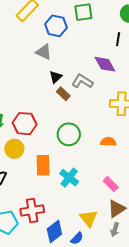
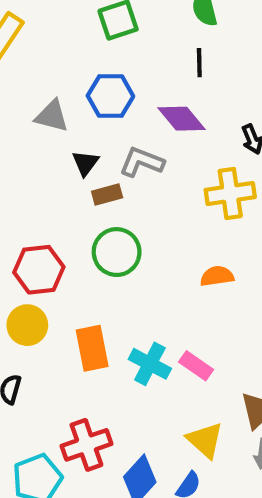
blue hexagon: (56, 26) -> (110, 96), moved
brown rectangle: (63, 94) -> (107, 194), turned -48
green circle: (69, 134) -> (117, 252), moved
pink rectangle: (111, 184) -> (196, 366), moved

